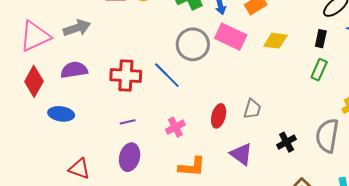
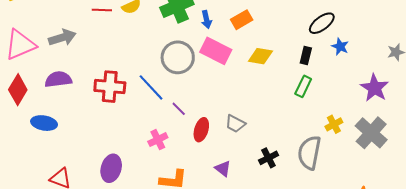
gray trapezoid: (252, 109) -> (235, 124), turned 100
purple line: (128, 122) -> (179, 109), moved, turned 56
purple triangle: (241, 154) -> (223, 169), size x0.7

